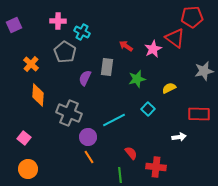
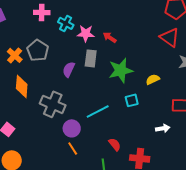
red triangle: (175, 38) -> (170, 37), moved
pink star: (153, 49) -> (86, 33), moved, turned 30
gray pentagon: (65, 52) -> (38, 50), moved
green star: (137, 79) -> (121, 70), size x1.4
cyan square: (148, 109) -> (132, 100), turned 32

